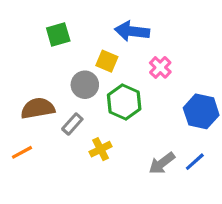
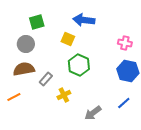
pink cross: (160, 67) -> (125, 43), moved, turned -32
gray circle: (85, 85) -> (26, 44), moved
gray arrow: (162, 163) -> (93, 113), moved

